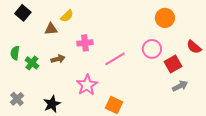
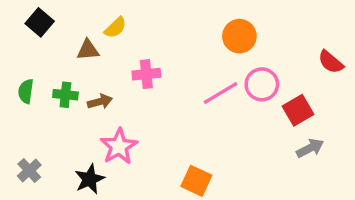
orange circle: (165, 18) -> (239, 36), moved
red semicircle: (194, 47) -> (331, 62), moved
pink line: (115, 59) -> (220, 93), moved
green cross: (32, 63) -> (65, 95), moved, turned -32
pink star: (87, 85) -> (119, 146), moved

